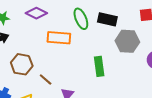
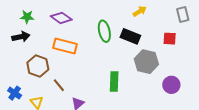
orange rectangle: (59, 38) -> (65, 46), moved

